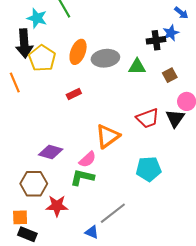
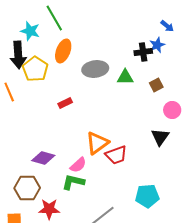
orange ellipse: (78, 52) -> (63, 51), moved
red trapezoid: (148, 118) -> (116, 155), moved
black triangle: (175, 118) -> (160, 137), moved
cyan pentagon: (149, 169) -> (147, 196), moved

